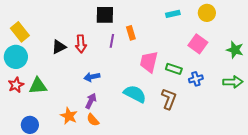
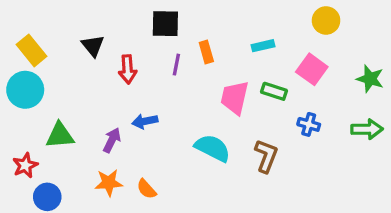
cyan rectangle: (173, 14) -> (263, 46), moved
black triangle: (59, 47) -> (93, 46), moved, turned -42
green rectangle: (174, 69) -> (274, 91), moved
blue cross: (196, 79) -> (309, 124), turned 32
red star: (16, 85) -> (25, 165), moved
purple arrow: (91, 101) -> (112, 140), moved
orange star: (69, 116) -> (109, 183), turned -30

